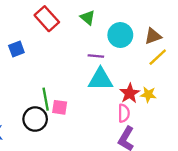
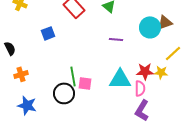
cyan circle: (120, 35) -> (150, 27), moved
yellow line: (158, 57) -> (173, 53), moved
cyan triangle: (100, 79) -> (120, 79), moved
red star: (130, 93) -> (145, 71), turned 30

